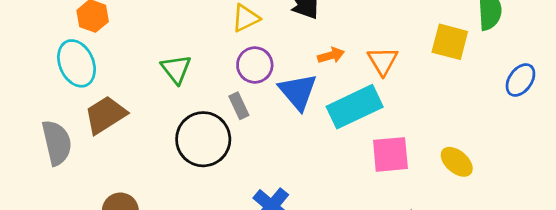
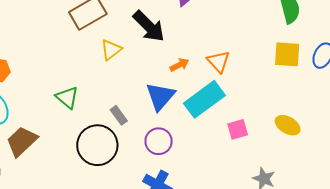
yellow square: (450, 42) -> (287, 54), moved
purple circle: (255, 65) -> (159, 141), moved
blue triangle: (298, 92) -> (160, 96), turned 32
pink square: (390, 154) -> (238, 129), size x0.7

